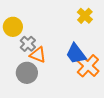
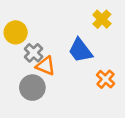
blue trapezoid: (76, 54) -> (80, 50), moved
orange cross: (88, 66) -> (106, 79), size x0.7

